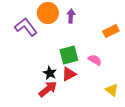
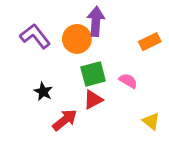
orange circle: (48, 13) -> (77, 39), moved
purple arrow: (71, 16) -> (96, 21), size x1.5
black star: (50, 73) -> (43, 92), moved

